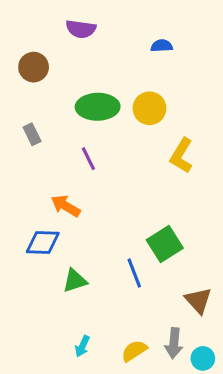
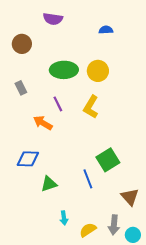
yellow L-shape: (181, 156) -> (91, 107), moved
orange arrow: (66, 206) -> (43, 123), moved
cyan arrow: (82, 346) -> (64, 218), moved, turned -32

